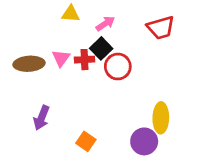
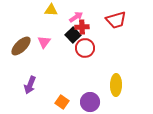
red cross: (84, 60) -> (82, 27), moved
brown ellipse: (29, 64) -> (21, 46), turned -40
purple circle: (144, 141) -> (90, 102), moved

